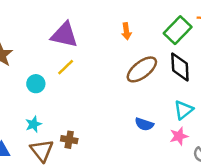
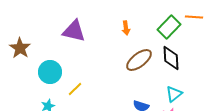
yellow line: (66, 67) -> (75, 89), moved
cyan circle: (36, 84) -> (50, 72), size x1.5

